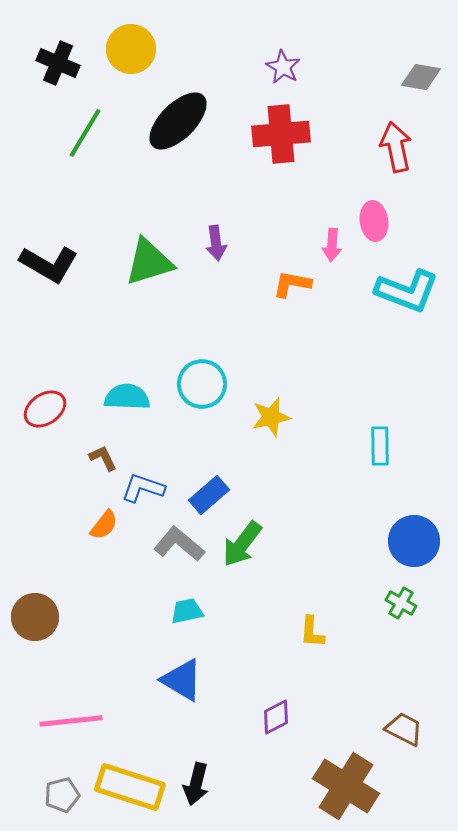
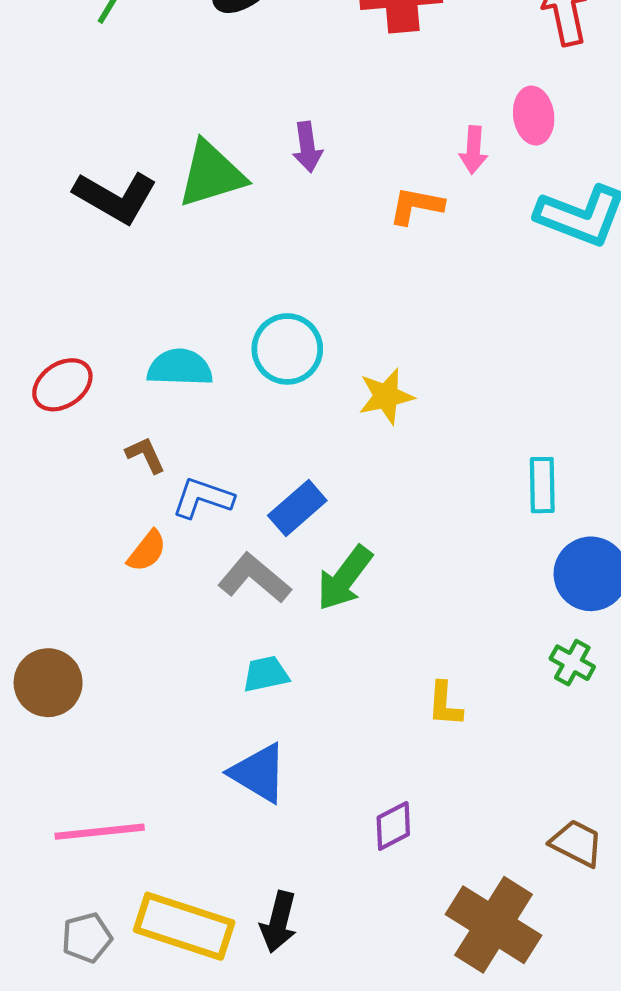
black L-shape: (49, 264) -> (115, 197), moved
cyan rectangle: (380, 446) -> (542, 485), moved

